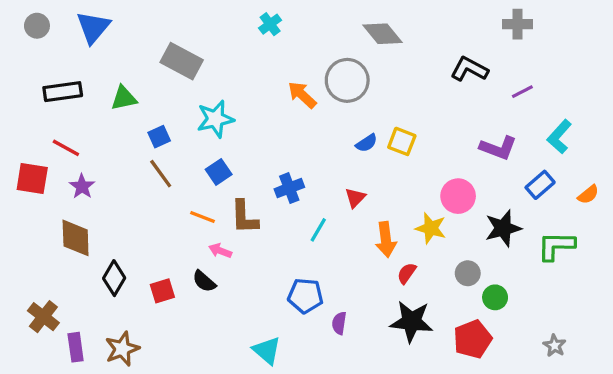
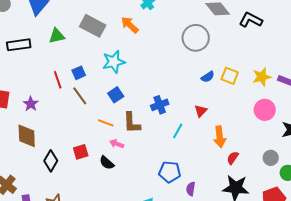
black L-shape: (469, 69) -> (251, 20), moved
orange arrow: (302, 95) -> (130, 25), moved
green triangle: (124, 98) -> (57, 36), moved
red line: (66, 148) -> (58, 80), moved, turned 42
yellow star: (431, 228) -> (262, 77), moved, turned -30
red square: (162, 291) -> (81, 152), moved

